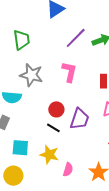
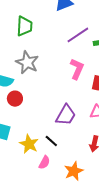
pink L-shape: (69, 72) -> (77, 69), moved
red circle: (56, 109) -> (15, 99), moved
black line: (53, 128) -> (51, 141), moved

